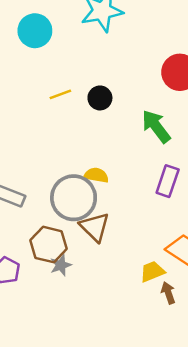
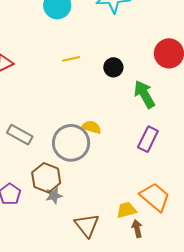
black circle: (100, 98) -> (113, 67), moved
brown triangle: (95, 227) -> (87, 225), moved

